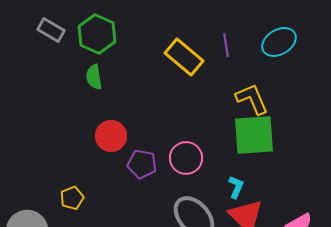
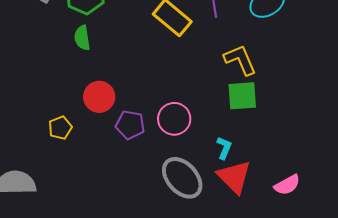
green square: (254, 135) -> (242, 96), size x0.7
yellow pentagon: (72, 198) -> (60, 128), moved

